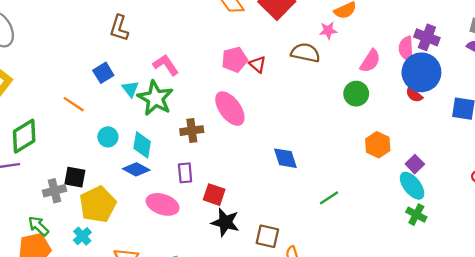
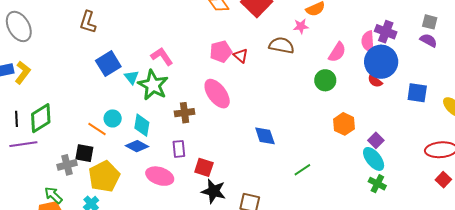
brown L-shape: (119, 28) -> (88, 22), moved
blue square: (103, 73) -> (108, 64), size x1.4
orange line: (74, 104) -> (97, 129), moved

